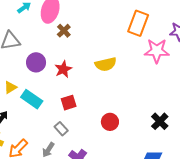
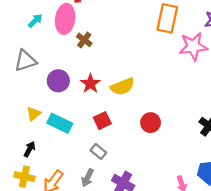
yellow semicircle: (106, 64) -> (122, 86), moved
red circle: (110, 122) -> (151, 123), moved

